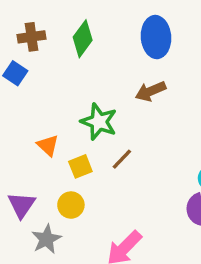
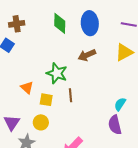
green diamond: (83, 39) -> (60, 23), moved, turned -35
brown line: (122, 159) -> (70, 95), turned -48
yellow square: (80, 166) -> (46, 100), turned 32

